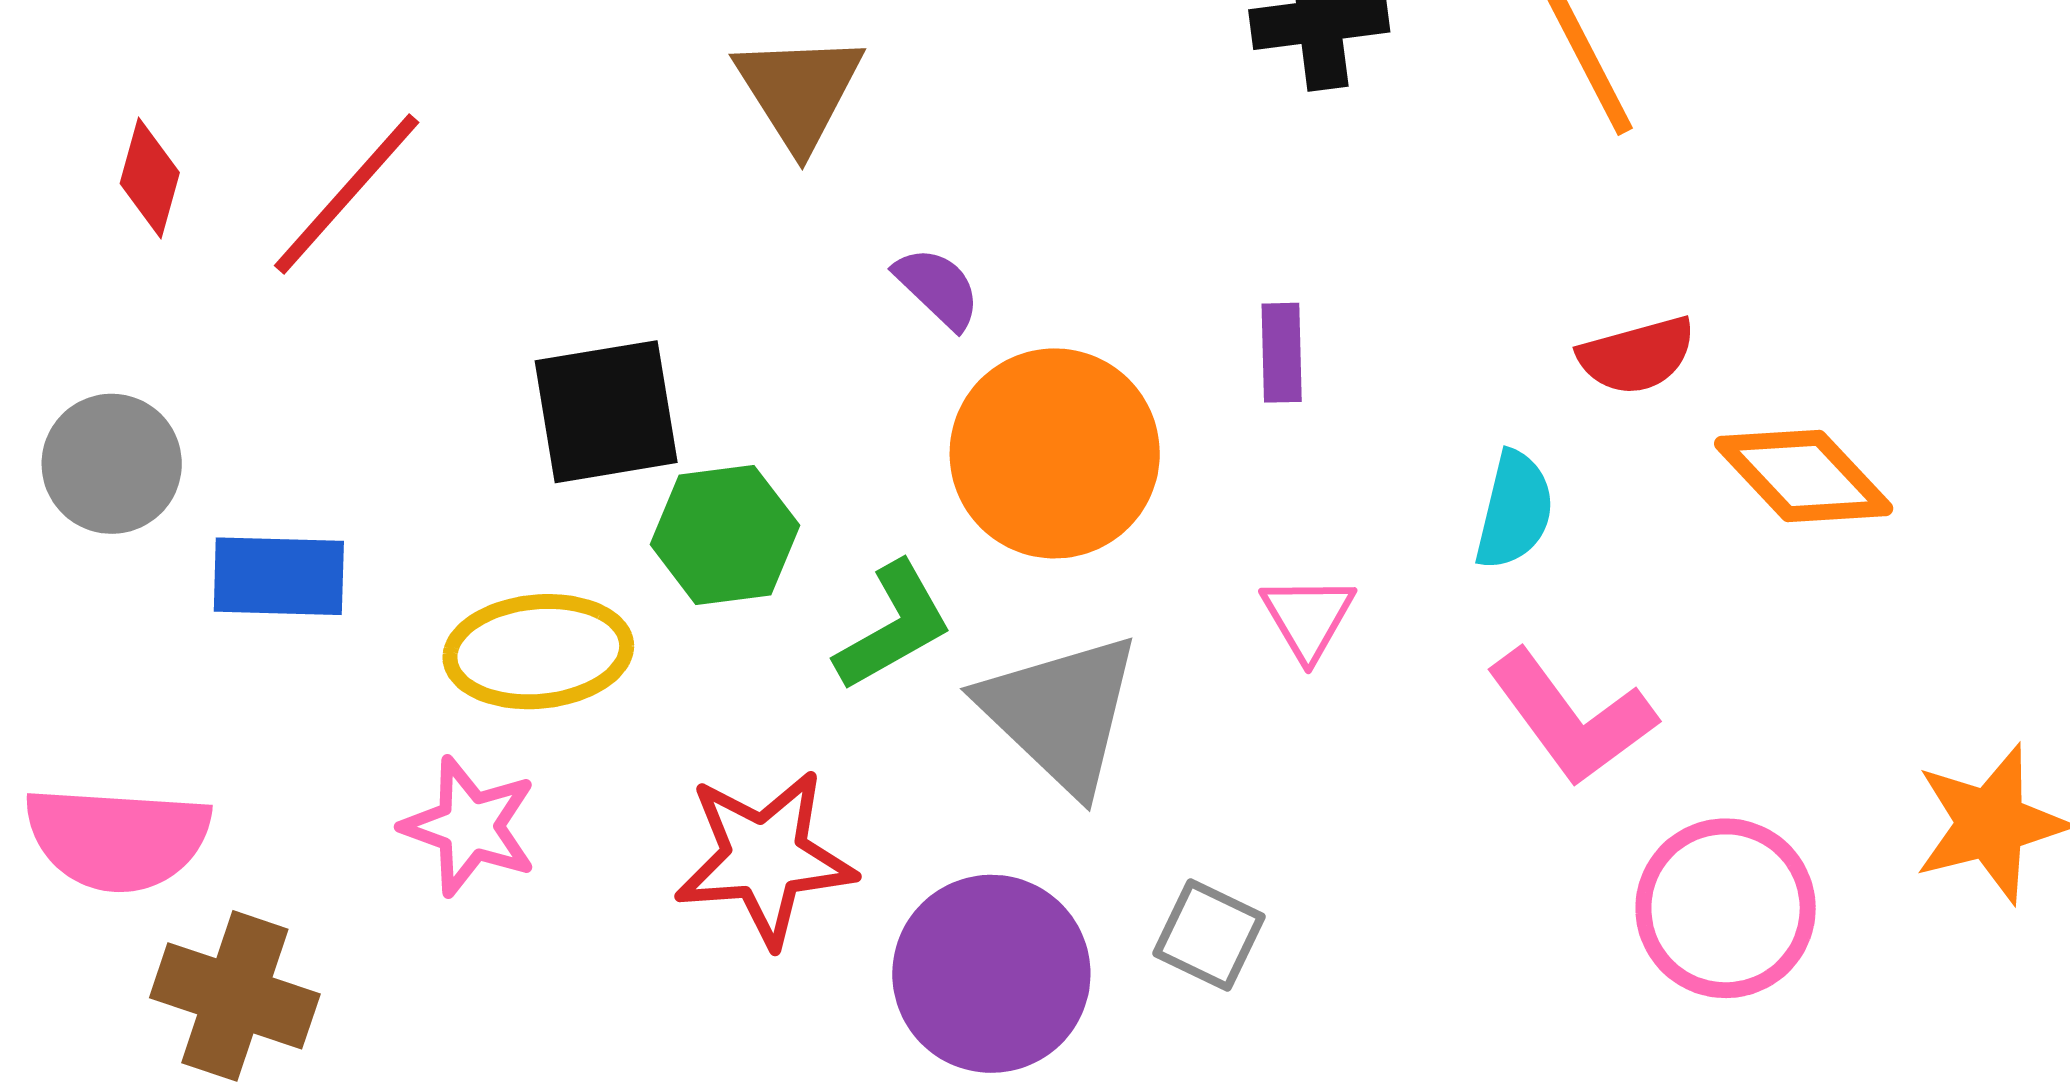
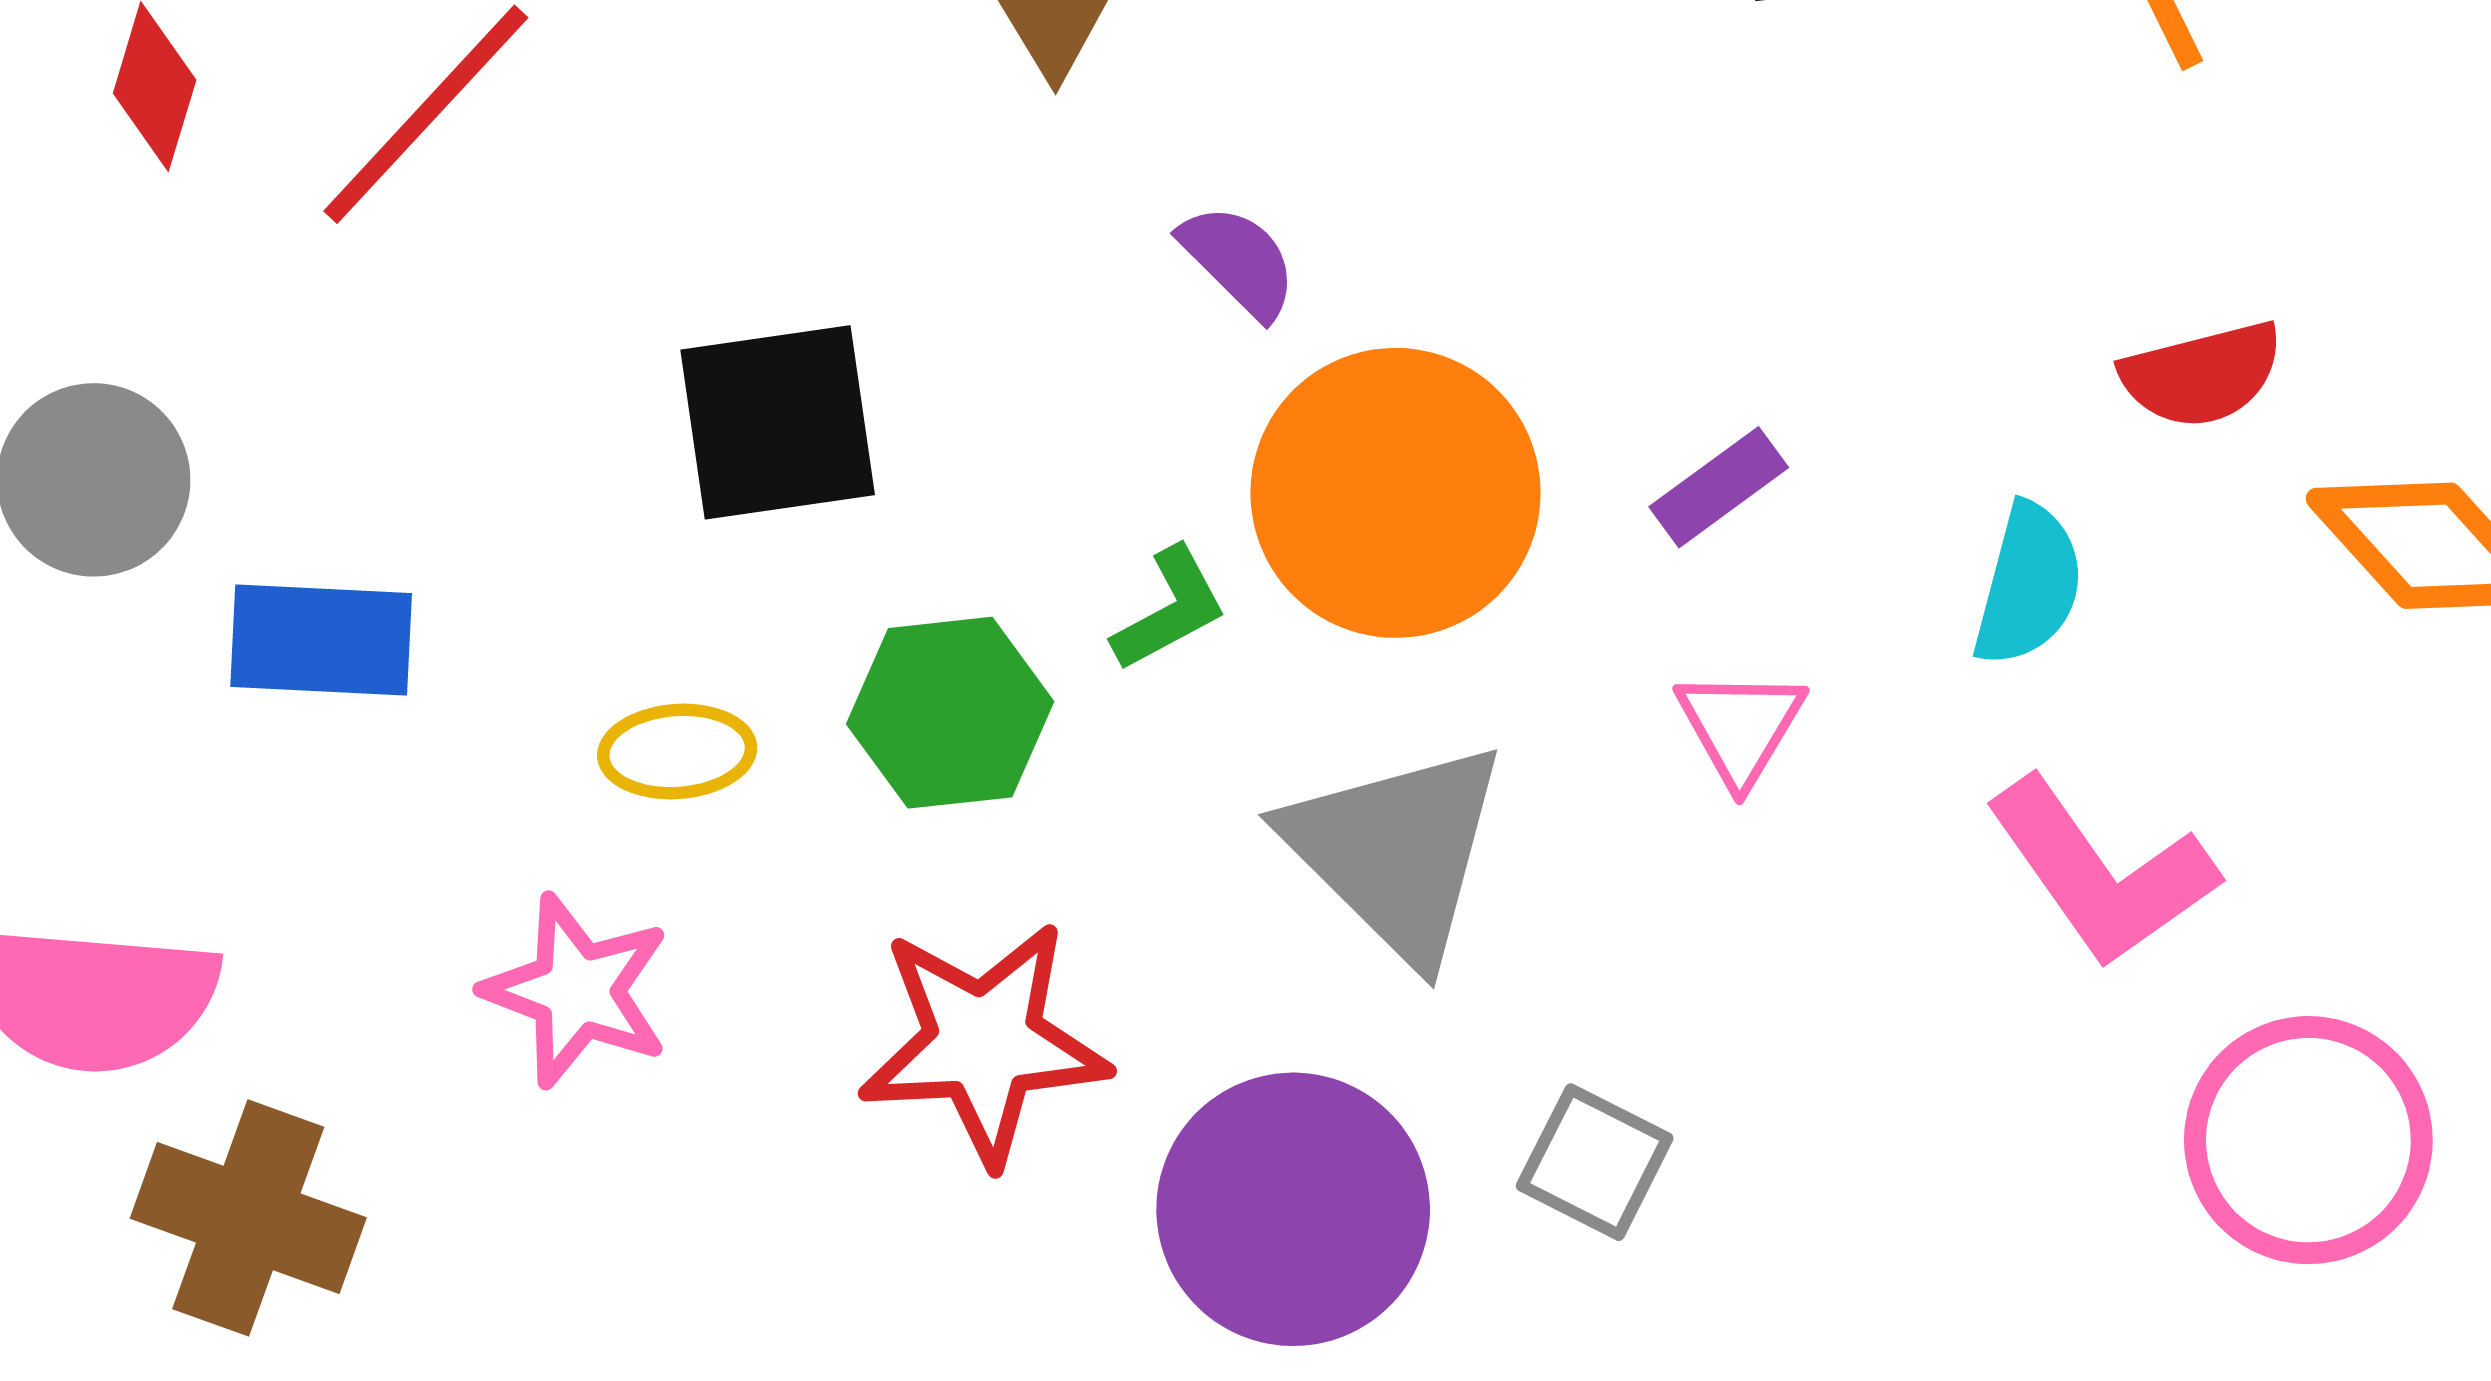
purple rectangle: (1282, 353) -> (1719, 487), moved, turned 54
green hexagon: (725, 535) -> (950, 713), moved
green L-shape: (893, 626) -> (1170, 609), moved, size x0.7
yellow ellipse: (538, 652) -> (677, 752), size x0.6

